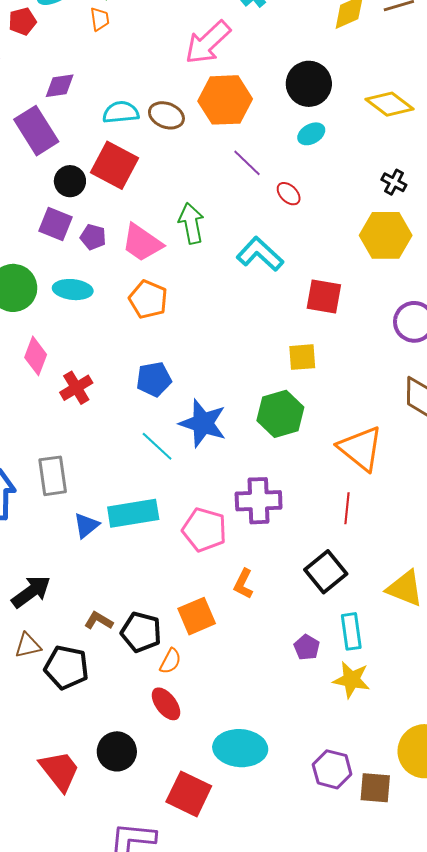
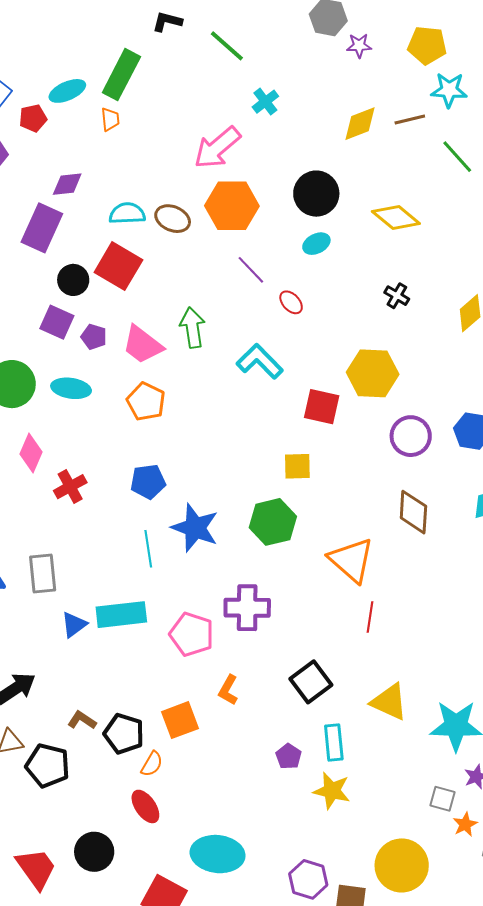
purple rectangle: (36, 131) -> (42, 228), turned 54
yellow hexagon: (386, 235) -> (373, 373), moved
cyan line: (157, 446) -> (148, 549), turned 36
red line: (347, 508) -> (370, 617), moved

